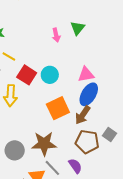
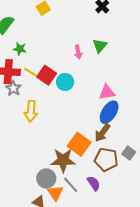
red square: (27, 75) -> (47, 75), moved
cyan circle: (50, 75) -> (65, 82), moved
orange square: (58, 108) -> (79, 144), moved, turned -30
gray circle: (15, 150) -> (46, 178), moved

